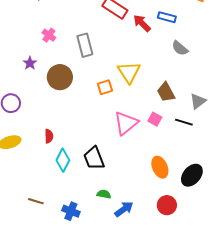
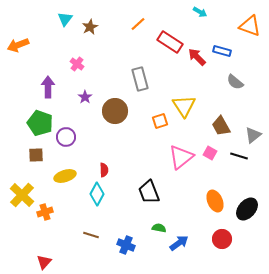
pink cross: (49, 35) -> (77, 64), moved
cyan diamond: (63, 160) -> (97, 194), moved

